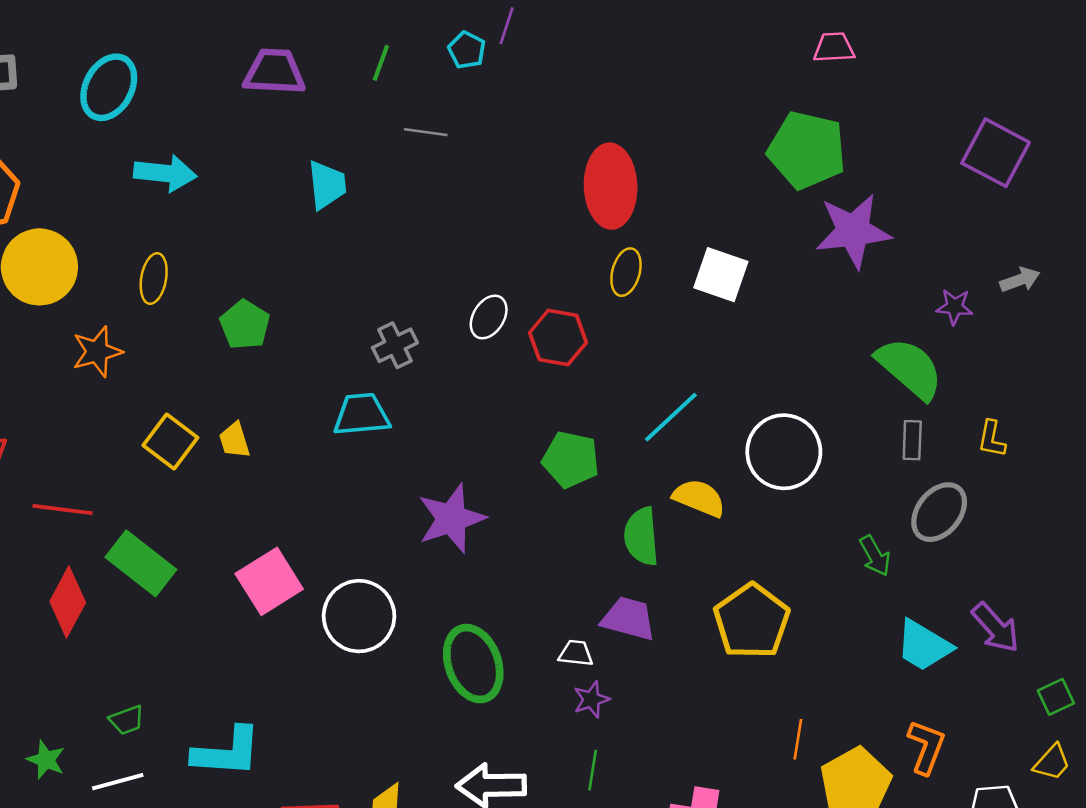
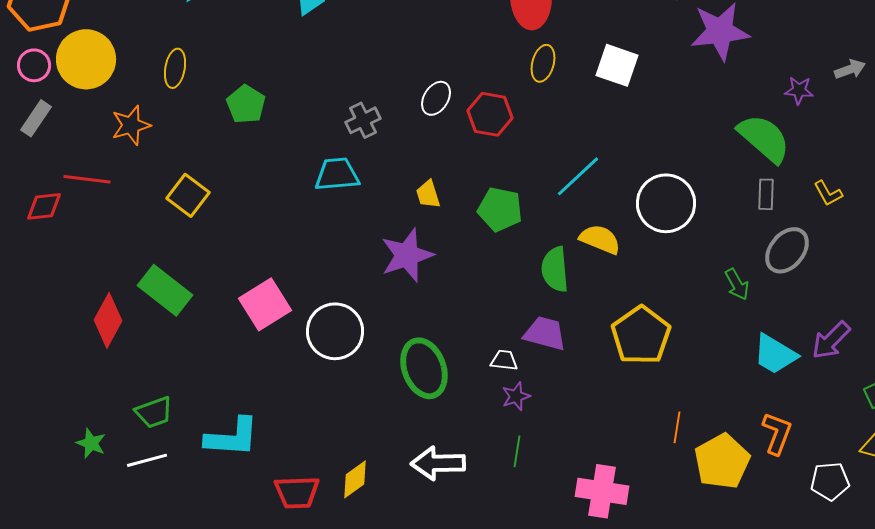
yellow L-shape: (992, 439) -> (828, 193), turned -40
yellow trapezoid: (235, 440) -> (428, 194), moved
red line: (63, 510) -> (87, 179), moved
purple arrow: (996, 628) -> (831, 340), turned 87
green trapezoid: (127, 720) -> (154, 412), size x1.4

